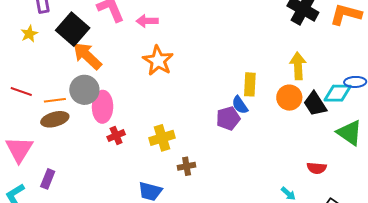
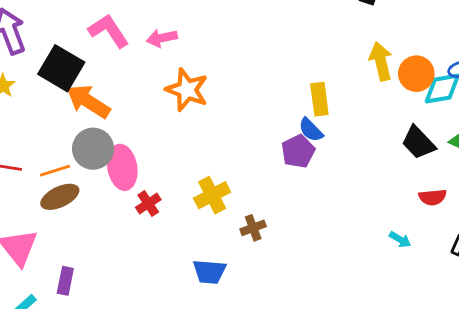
orange circle: (289, 98) -> (416, 74), moved
black trapezoid: (315, 104) -> (418, 143), moved

